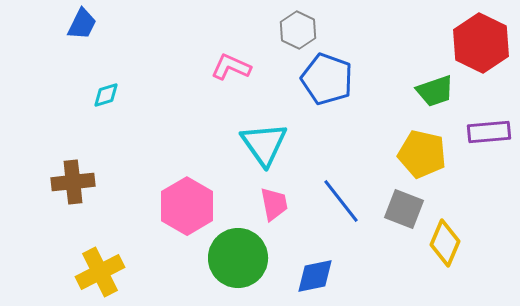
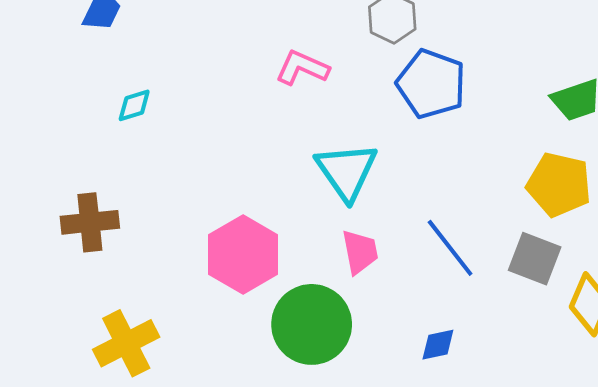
blue diamond: (315, 276) -> (438, 345), moved, size x0.7

